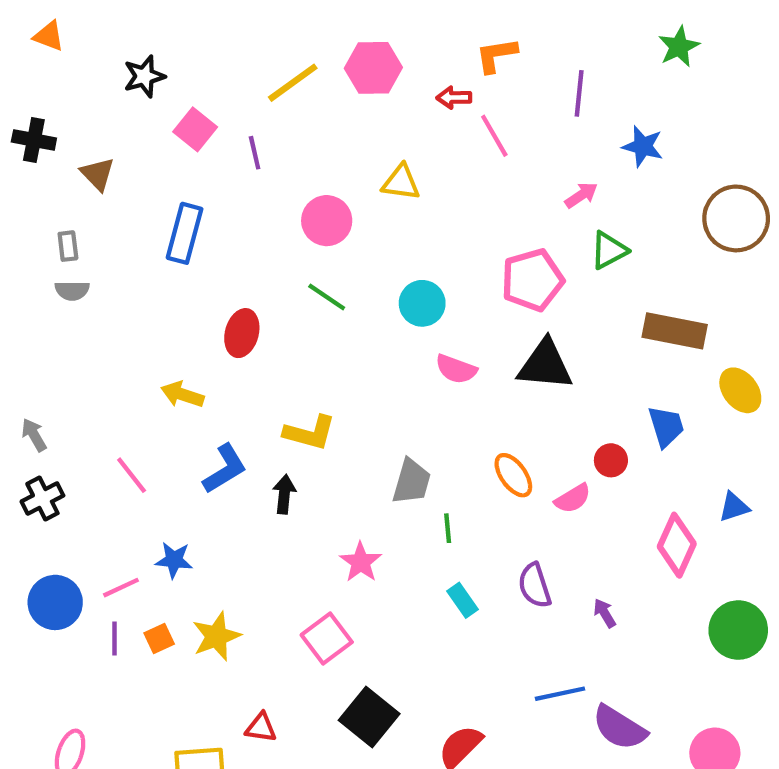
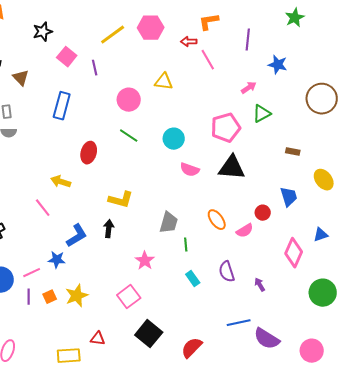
brown rectangle: (675, 331) -> (293, 152), size x0.5
blue L-shape: (225, 469) -> (77, 236), moved
pink line: (132, 475) -> (43, 208), moved

